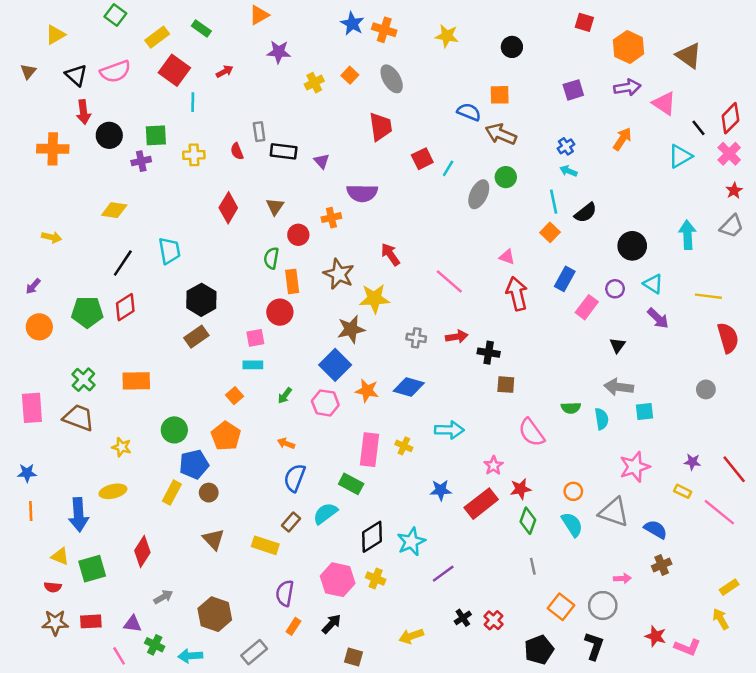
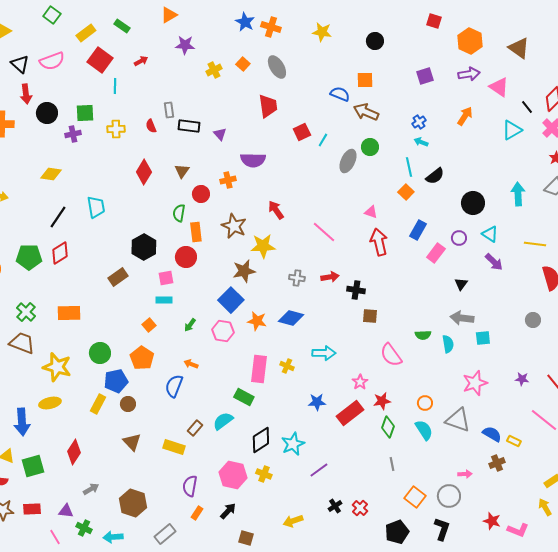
black hexagon: (201, 300) -> (144, 247), moved
yellow star: (122, 447) -> (57, 367), size x1.8
blue semicircle: (295, 478) -> (174, 386), moved
yellow rectangle: (683, 491) -> (514, 441), moved

